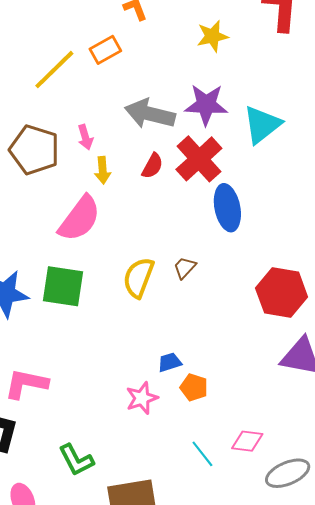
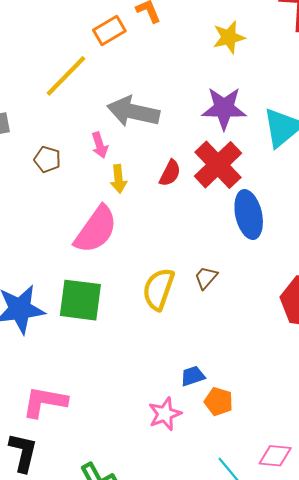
orange rectangle: (105, 50) -> (109, 30), moved
gray arrow: (150, 114) -> (133, 112), moved
brown pentagon: (34, 150) -> (47, 159), size x0.5

